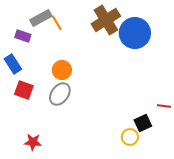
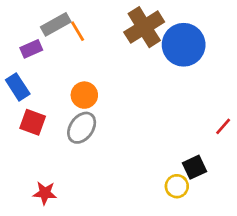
purple rectangle: (23, 36) -> (31, 49), turned -42
red line: (164, 106) -> (223, 126), moved, turned -56

